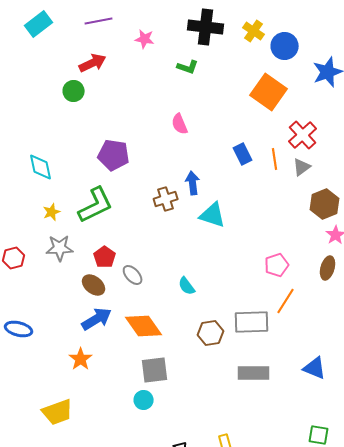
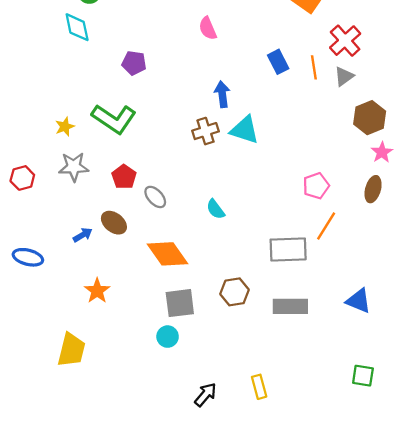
purple pentagon: (114, 155) -> (134, 63), size x0.7
cyan diamond: (41, 167) -> (77, 27), moved
brown cross: (166, 199) -> (205, 131), moved
green L-shape: (96, 205) -> (114, 119), turned 60
brown ellipse: (94, 285) -> (114, 223), moved
blue arrow: (97, 319) -> (83, 235), moved, size x0.6
brown hexagon: (211, 333) -> (235, 292), moved
yellow trapezoid: (58, 412) -> (71, 350), turned -56

